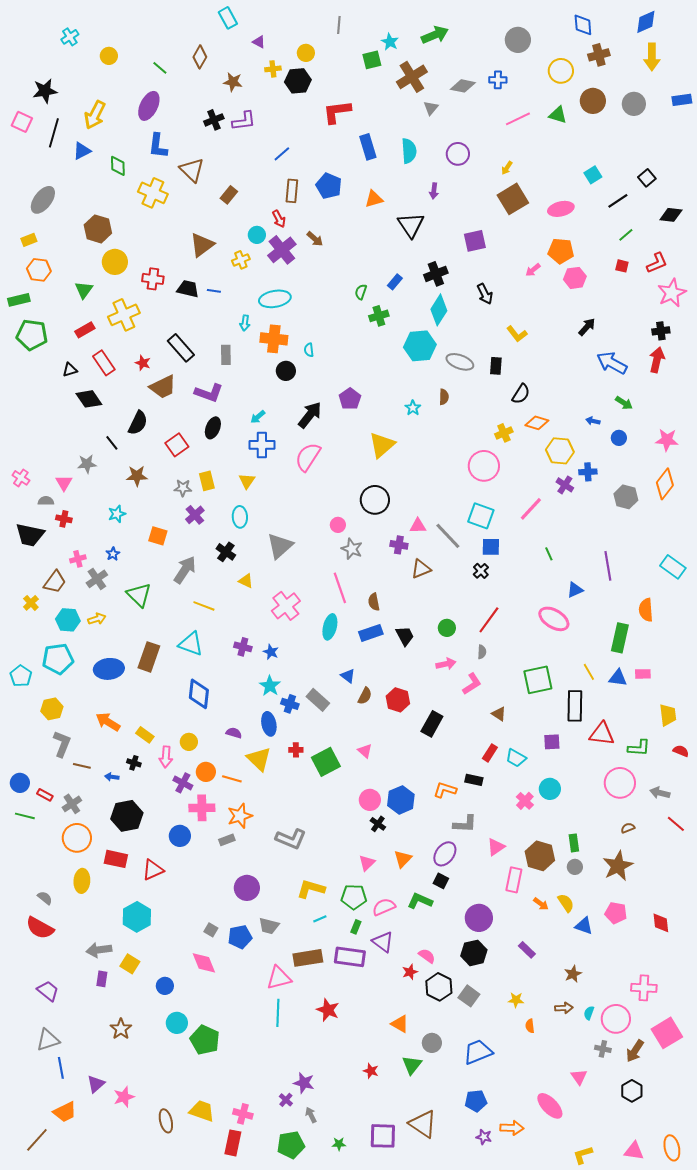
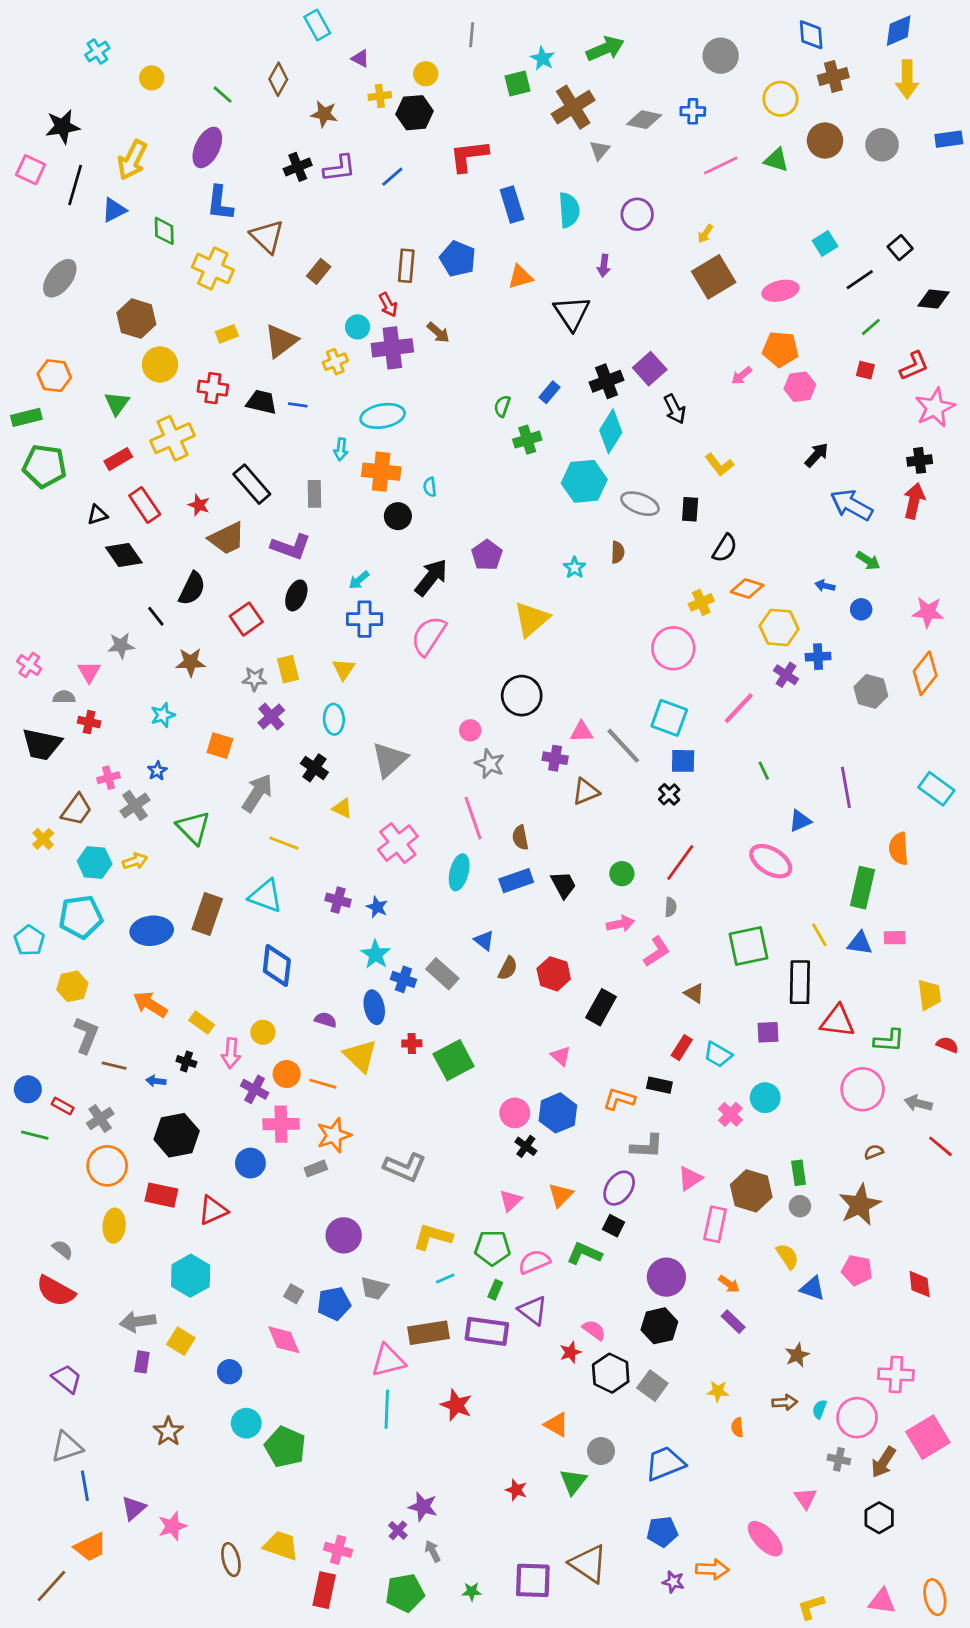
blue line: (282, 154) -> (392, 177), moved
yellow rectangle: (29, 240) -> (227, 334), moved
purple square: (475, 241) -> (650, 369), moved, turned -30
purple cross: (282, 250) -> (392, 348), turned 32
pink triangle: (365, 751) -> (561, 1056), moved
orange arrow: (541, 904) -> (729, 1284), moved

